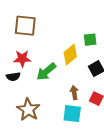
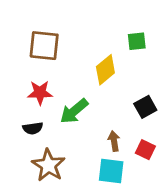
green square: (90, 40) -> (137, 41), moved
yellow diamond: (70, 55) -> (105, 70), moved
black semicircle: (13, 77) -> (33, 128), moved

